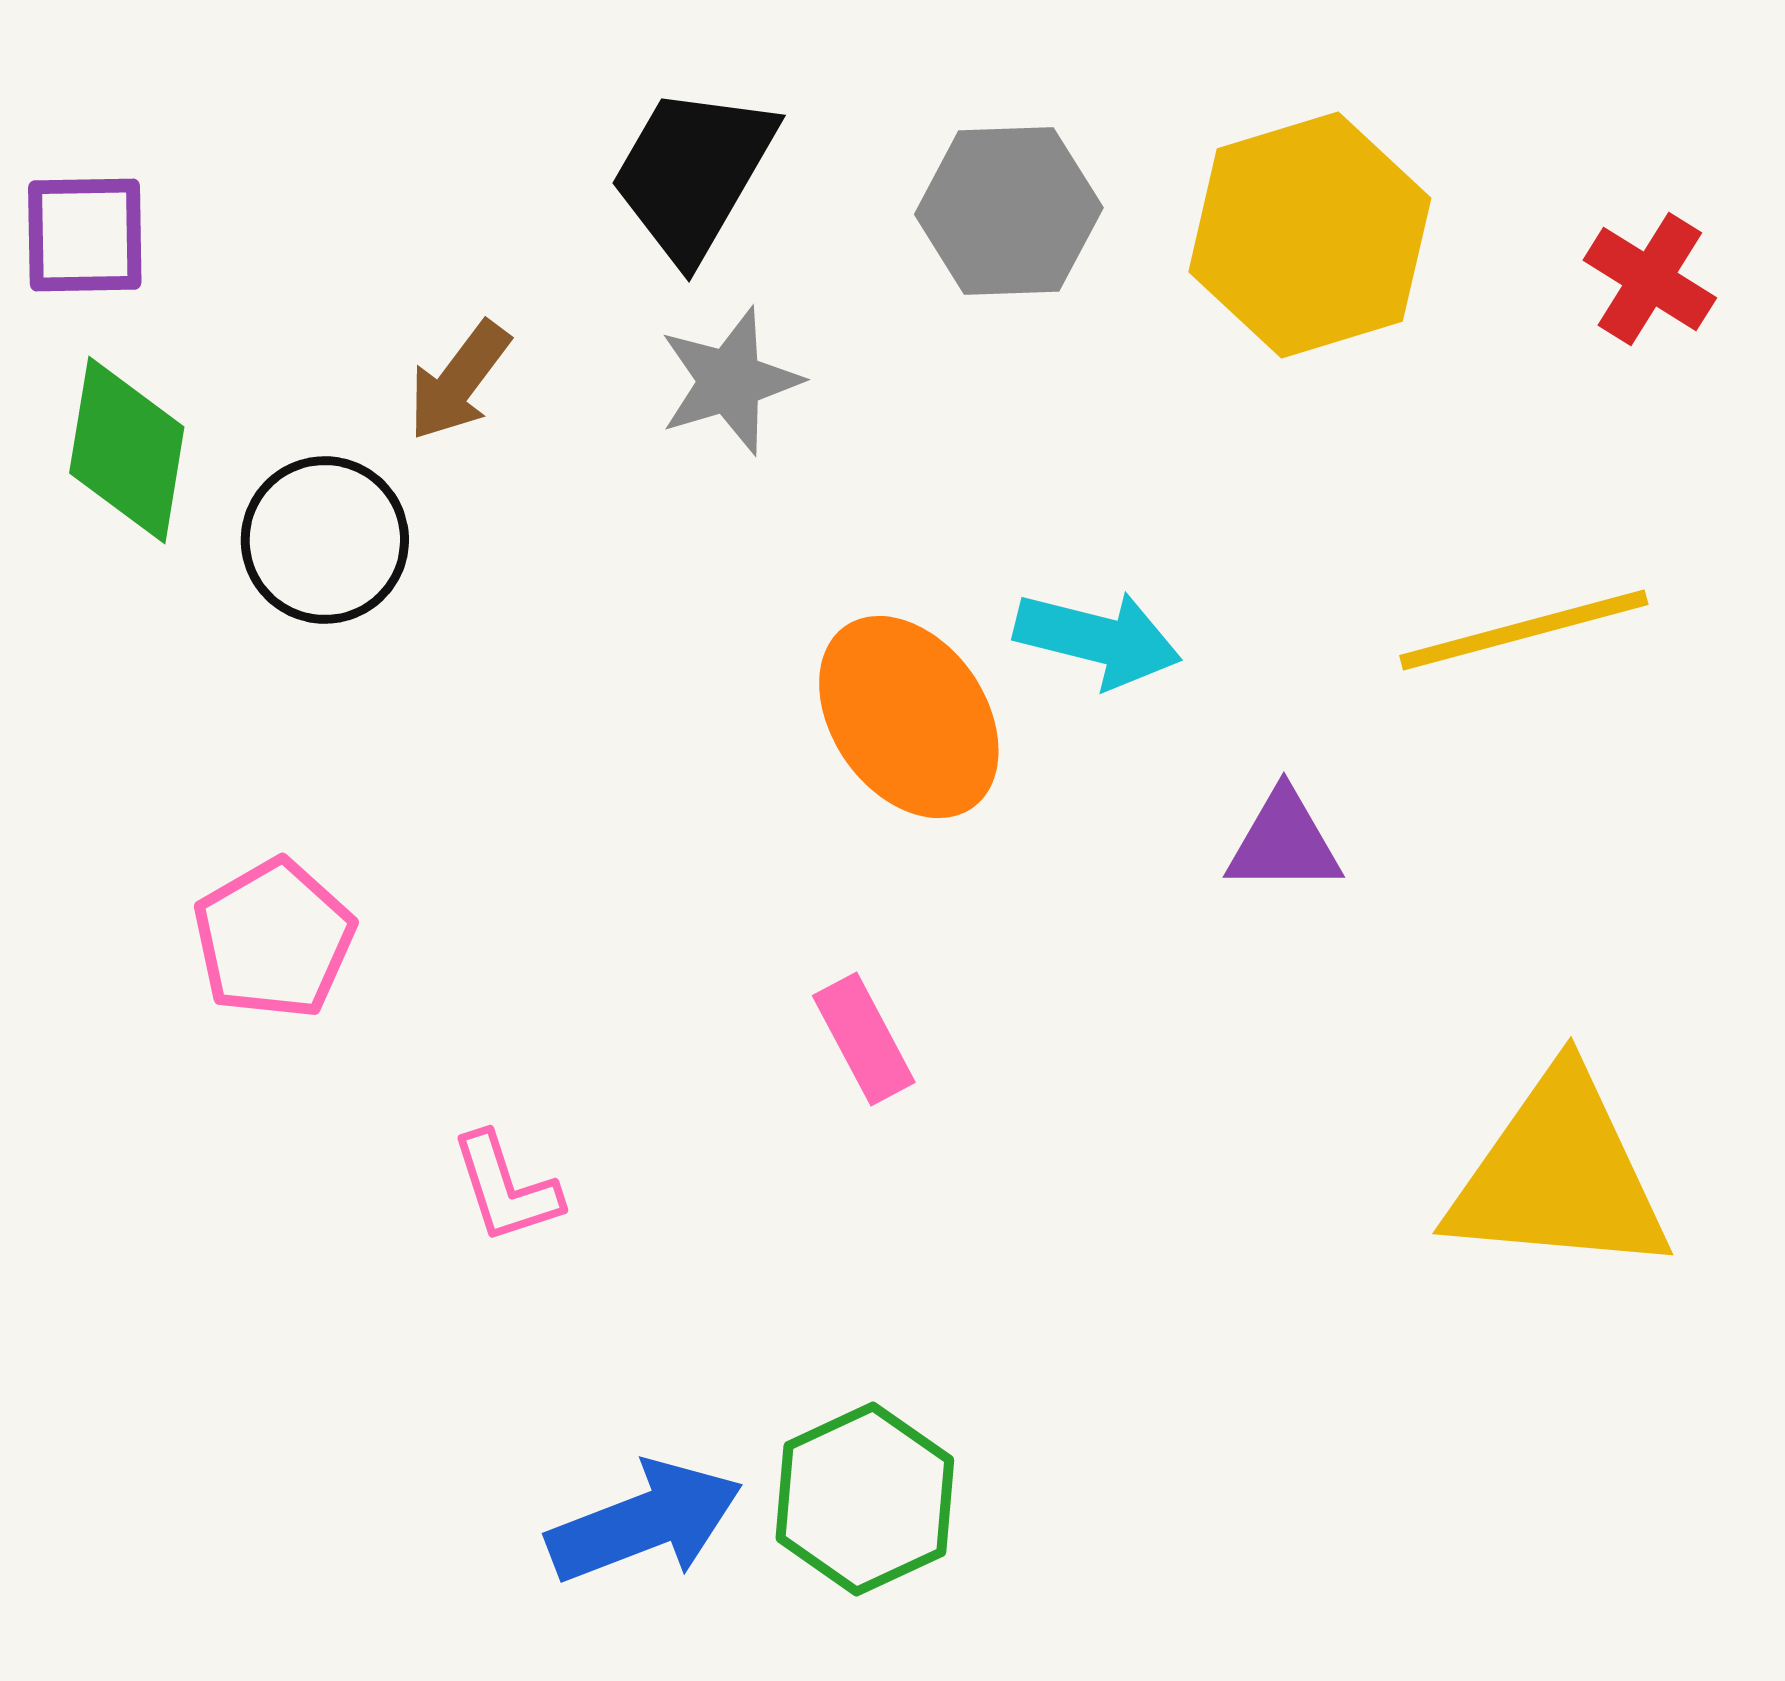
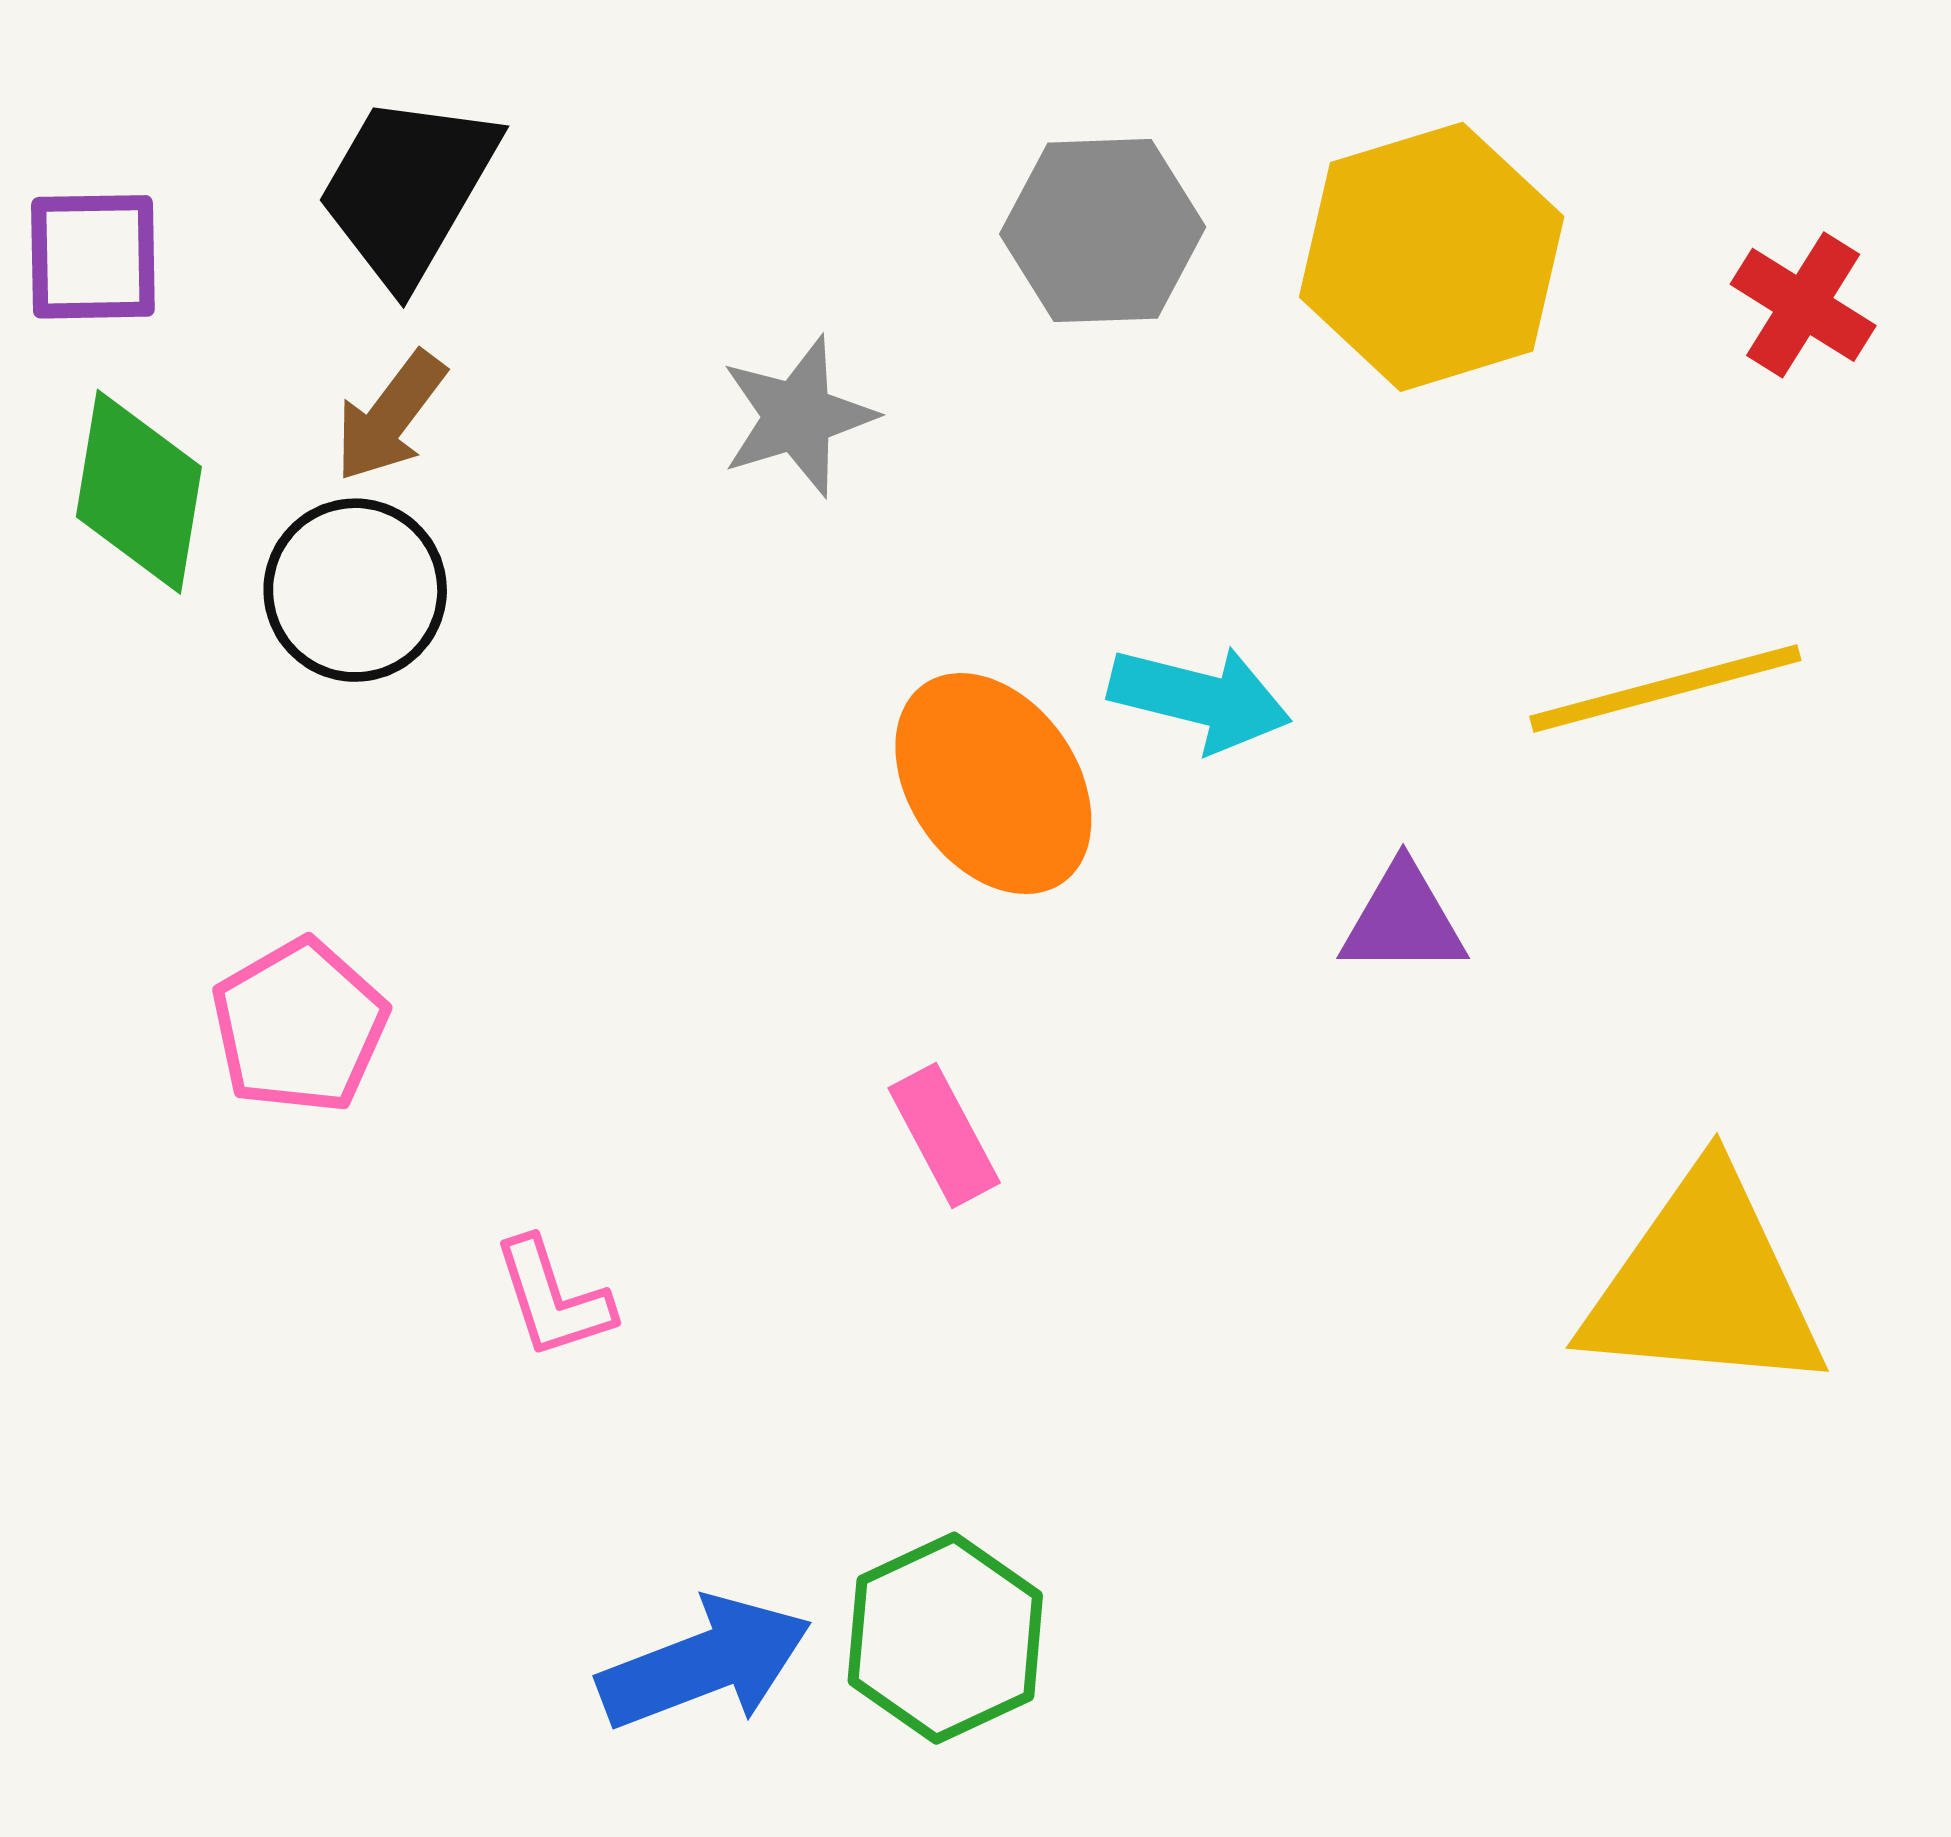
black trapezoid: (693, 173) -> (408, 189), moved
brown arrow: (459, 381) -> (390, 416), moved

